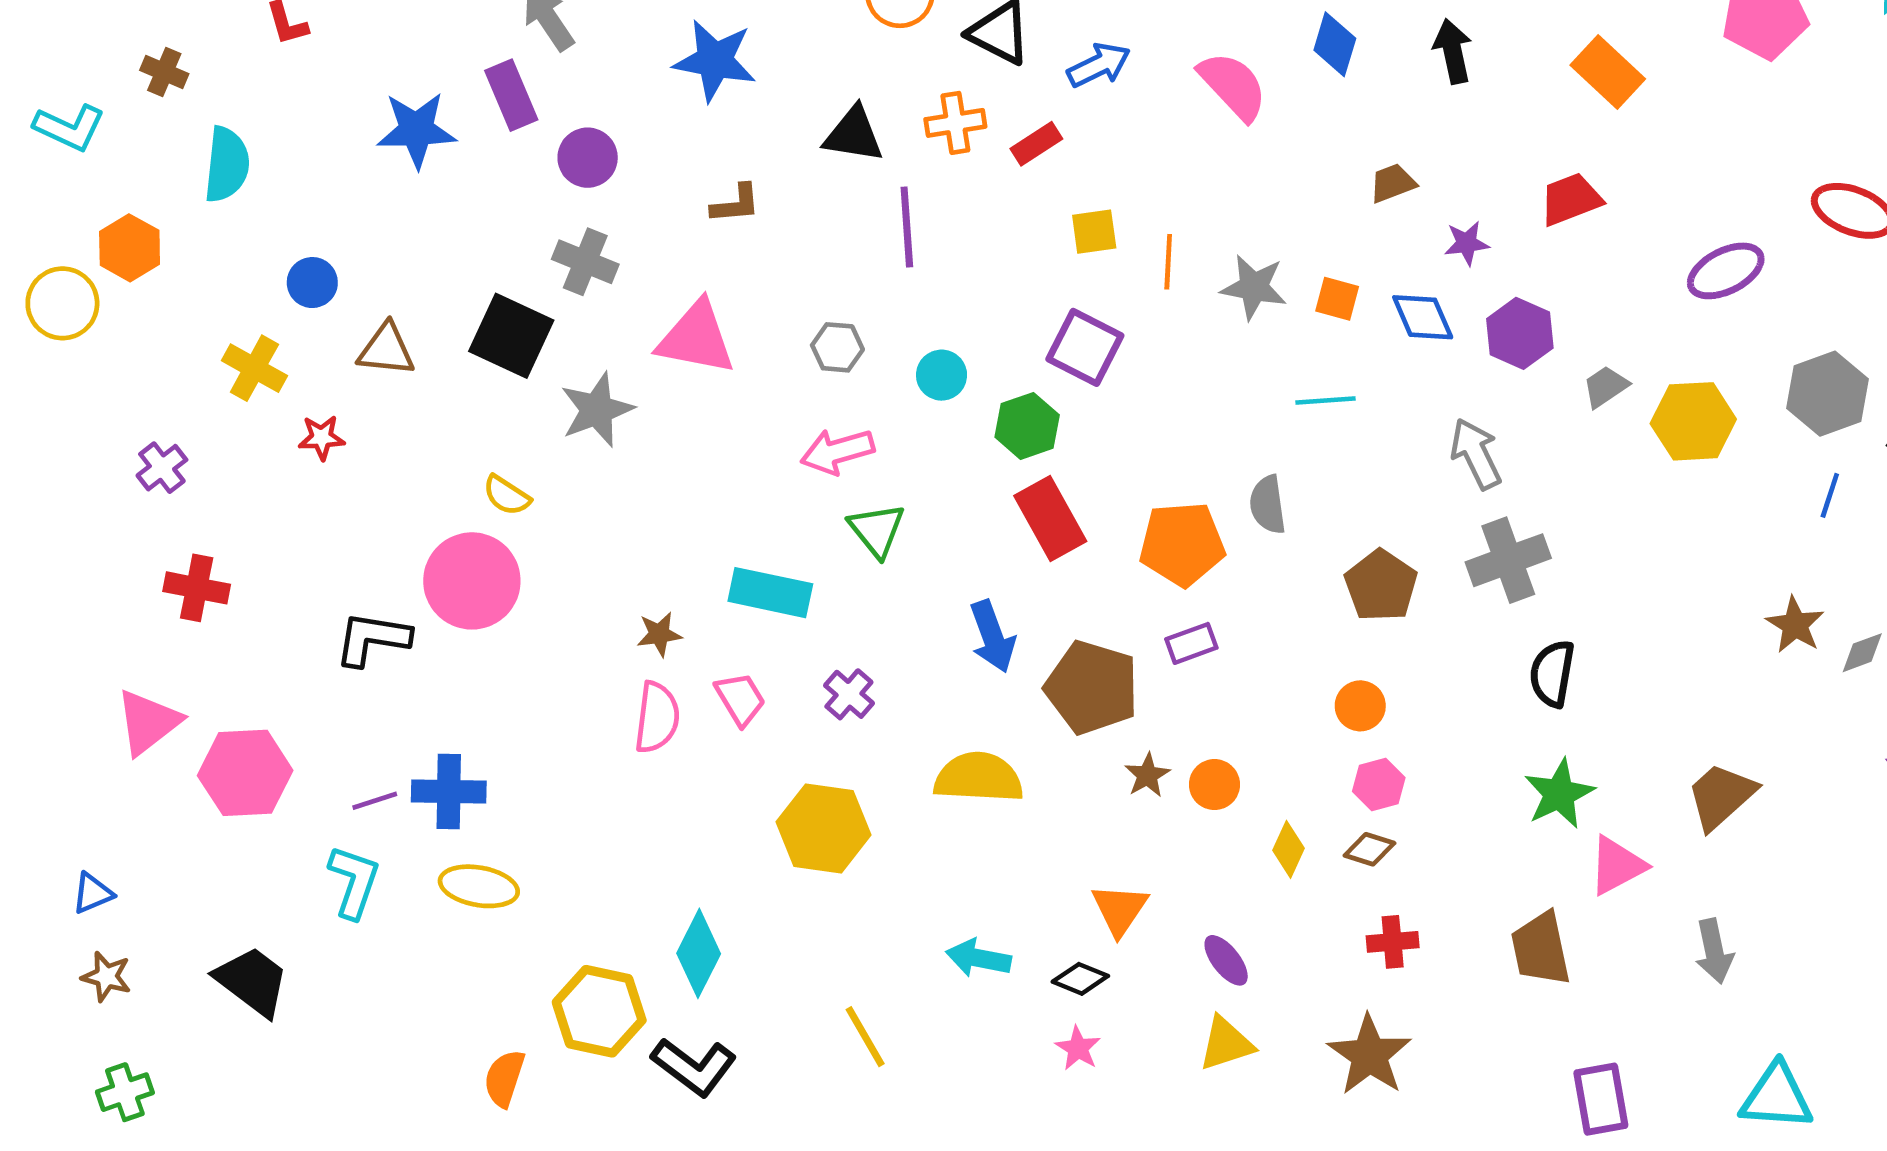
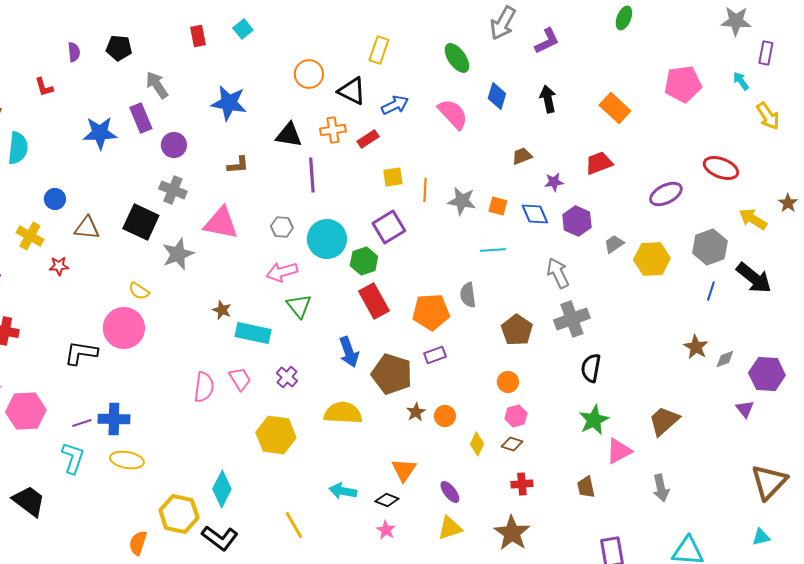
purple square: (1085, 347) -> (389, 227), turned 32
cyan circle: (942, 375) -> (327, 239), size x1.8
brown star: (659, 634) -> (222, 310), moved, turned 30
brown trapezoid: (1541, 949) -> (586, 487), size x0.7

